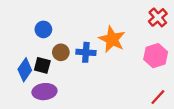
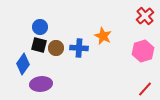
orange star: (112, 39) -> (103, 36), size x0.7
black square: (42, 65) -> (39, 45), moved

